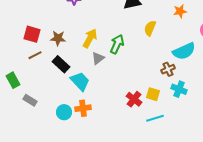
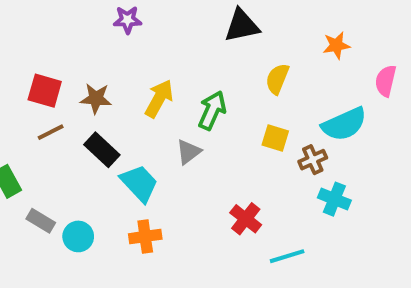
gray triangle: (98, 58) -> (189, 152), moved
yellow square: (153, 94) -> (275, 138), moved
cyan circle: (64, 112) -> (78, 236), moved

